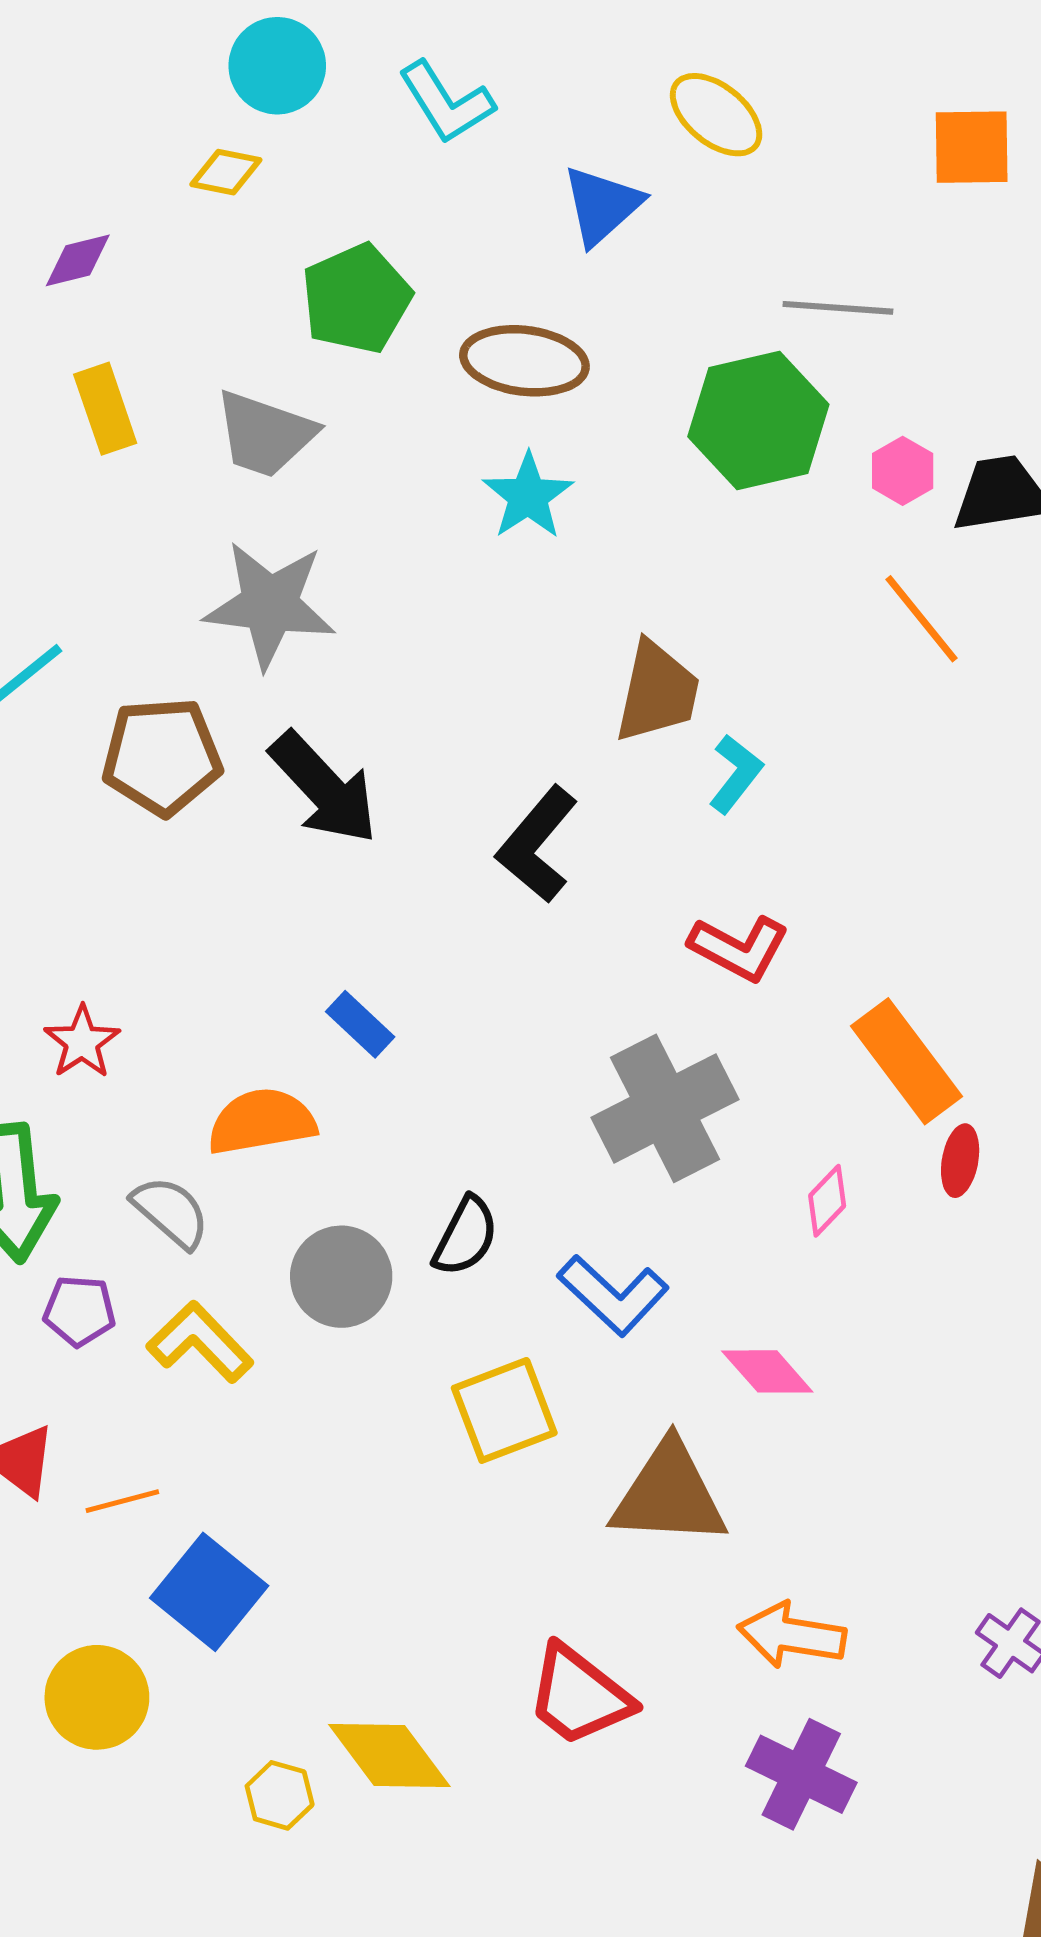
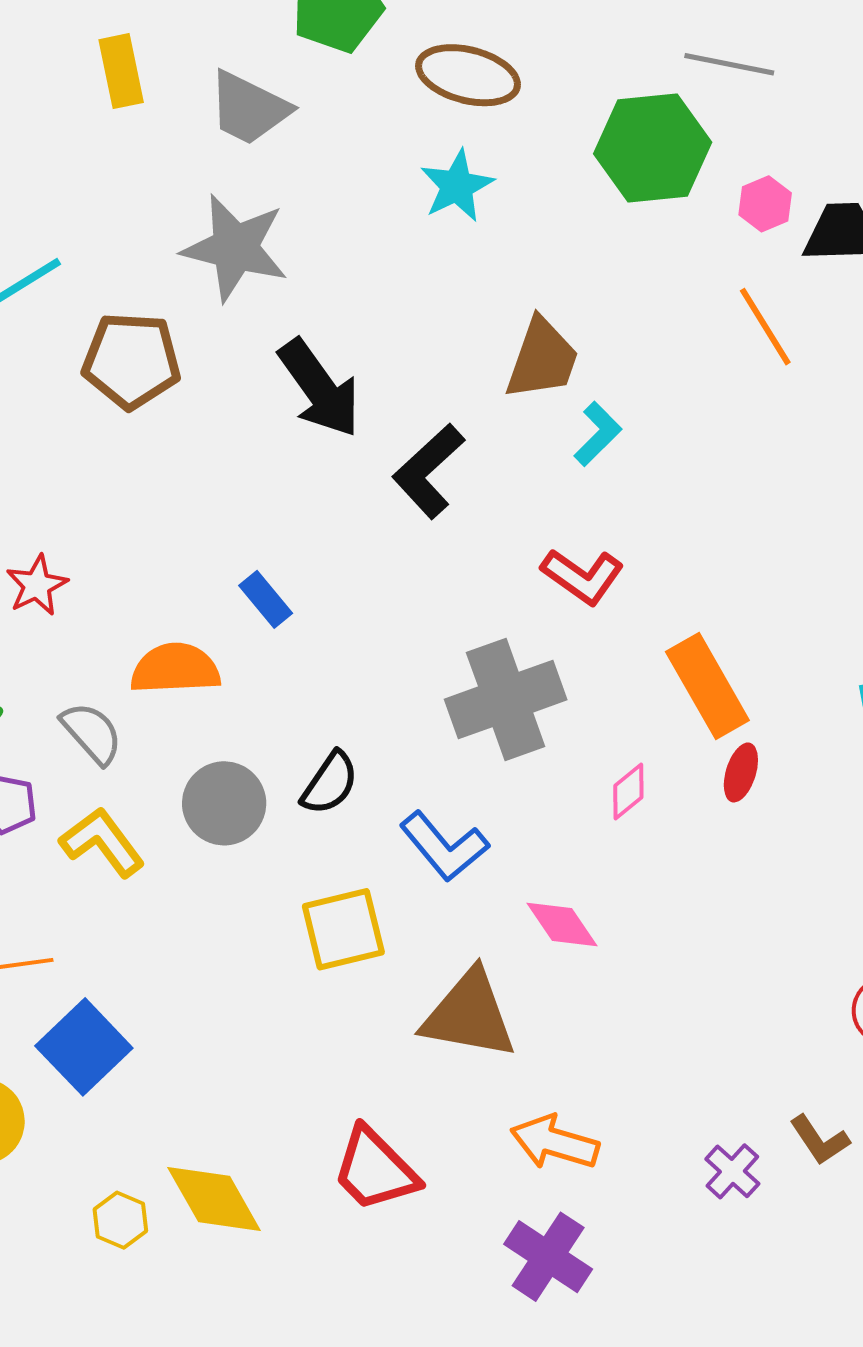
black arrow: (324, 788) -> (319, 388), moved

